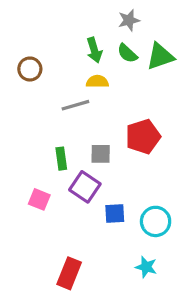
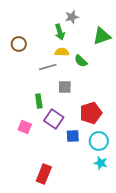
gray star: (129, 20) -> (72, 17), moved
green semicircle: (127, 53) -> (81, 61), moved
red pentagon: (143, 137) -> (91, 113), moved
gray square: (101, 154) -> (65, 87), moved
cyan star: (146, 267) -> (101, 163), moved

